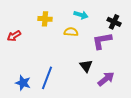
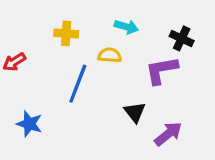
blue line: (47, 78) -> (78, 84), moved
blue star: (23, 83) -> (29, 124), moved

